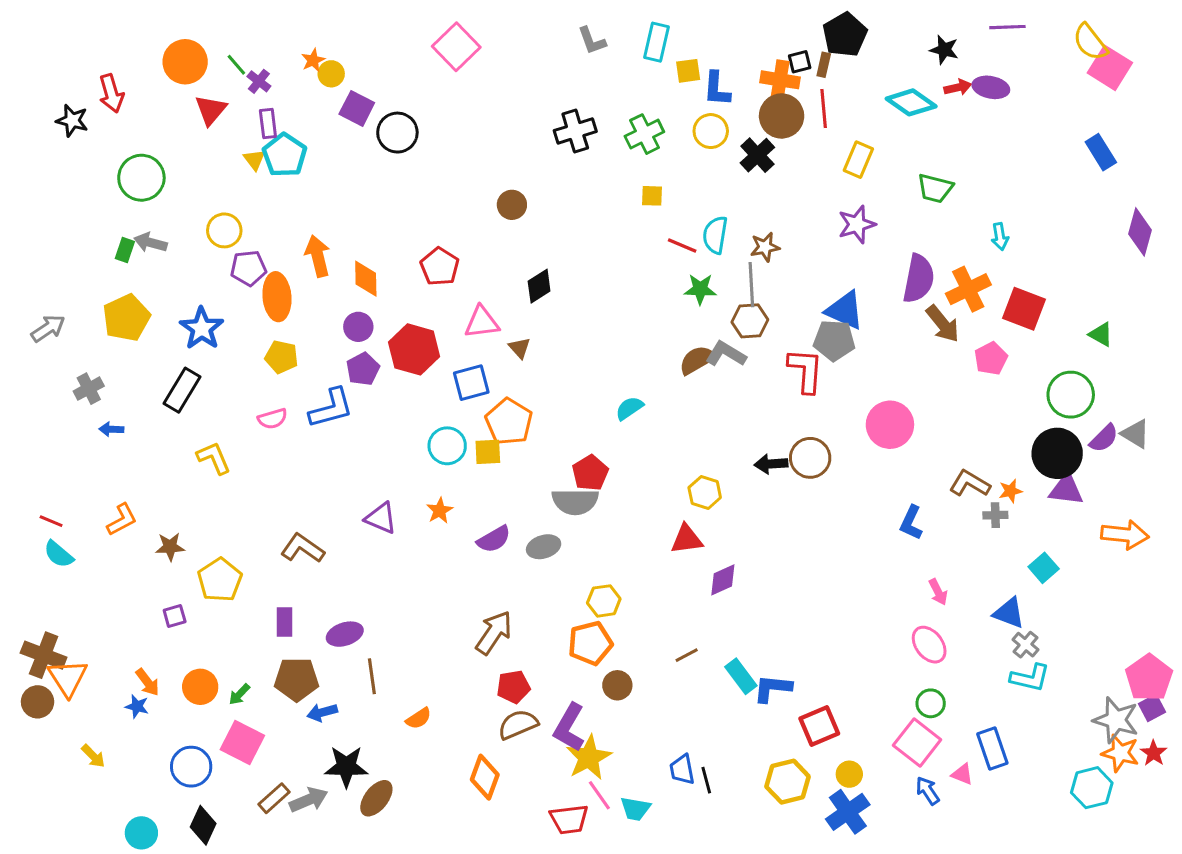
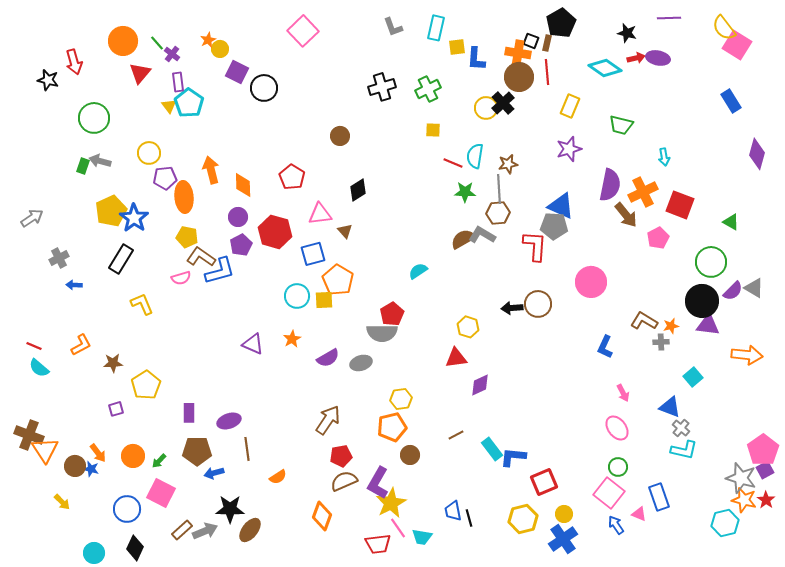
black square: (800, 62) -> (531, 41), turned 35
yellow circle: (711, 131) -> (486, 108), moved
yellow pentagon: (126, 318) -> (111, 211), moved
brown L-shape: (303, 548) -> (201, 257), moved
brown circle: (38, 702) -> (75, 466), moved

